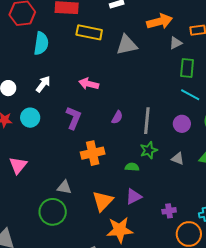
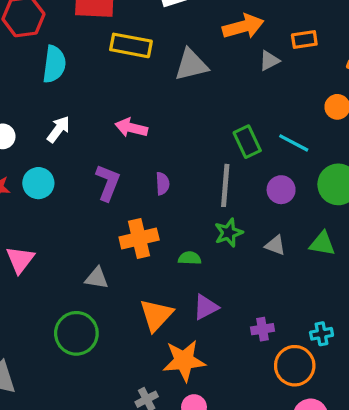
green rectangle: (187, 68) -> (247, 142), moved, turned -30
purple semicircle: (117, 117) -> (163, 184), moved, turned -32
green semicircle: (132, 167) -> (190, 258), moved
gray triangle: (64, 187) -> (97, 278), moved

